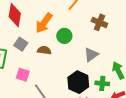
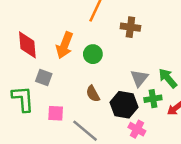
brown semicircle: (44, 50) -> (93, 94), moved, turned -112
gray triangle: (91, 55) -> (139, 78), moved

